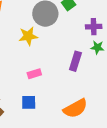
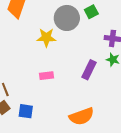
blue square: (29, 102) -> (26, 111), moved

